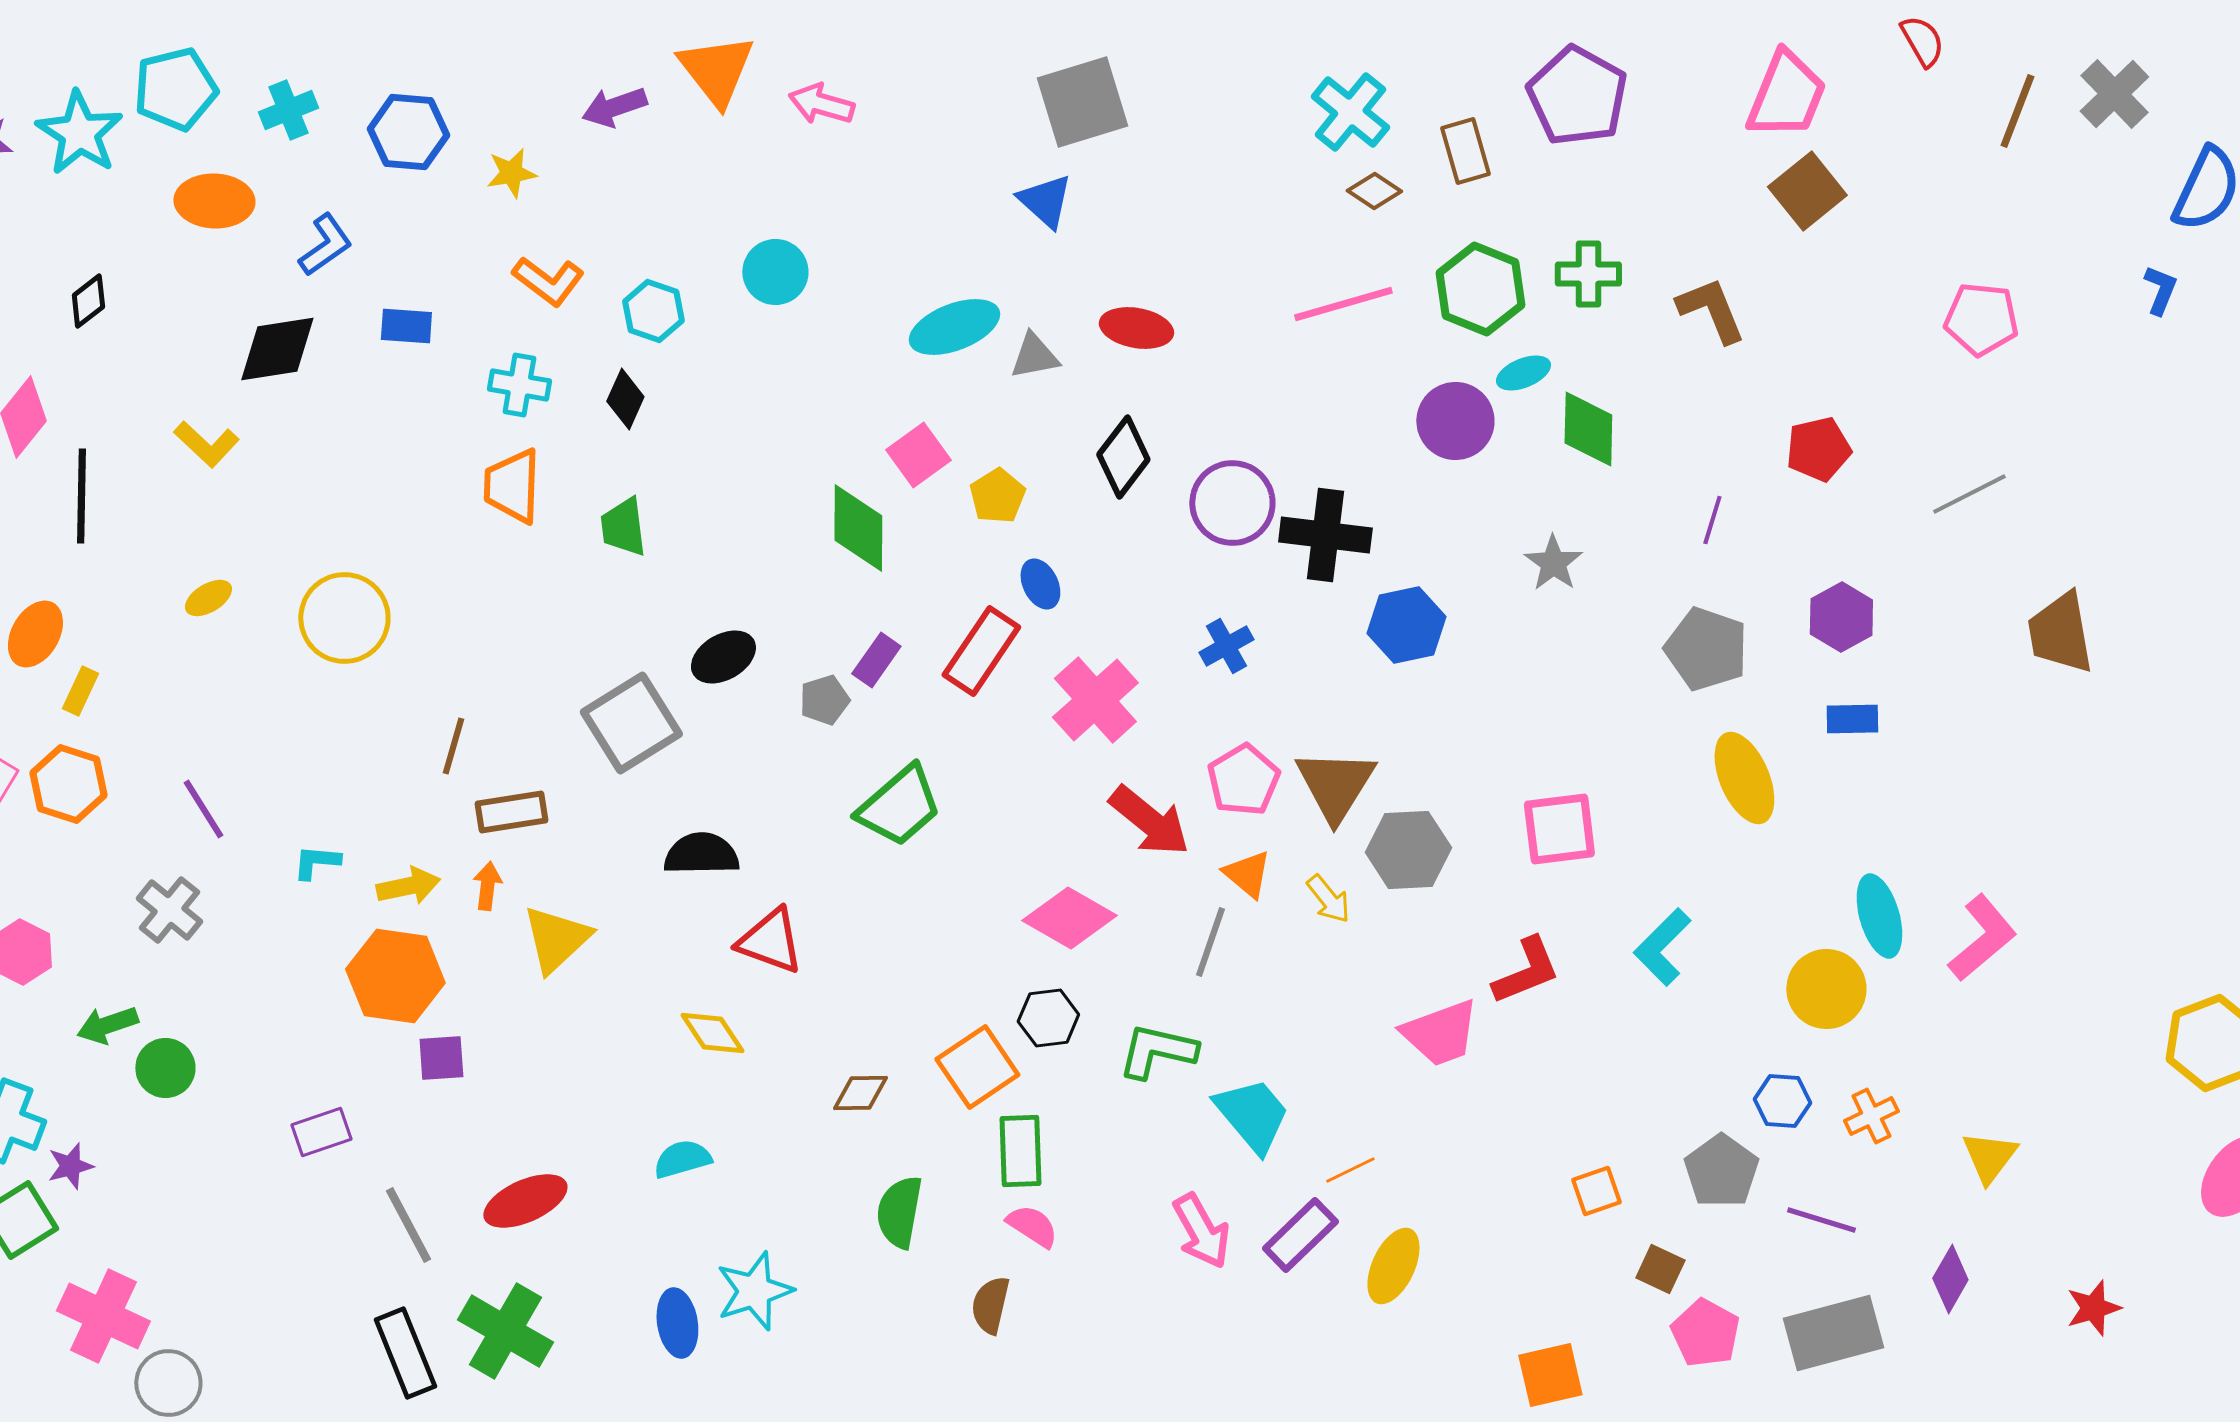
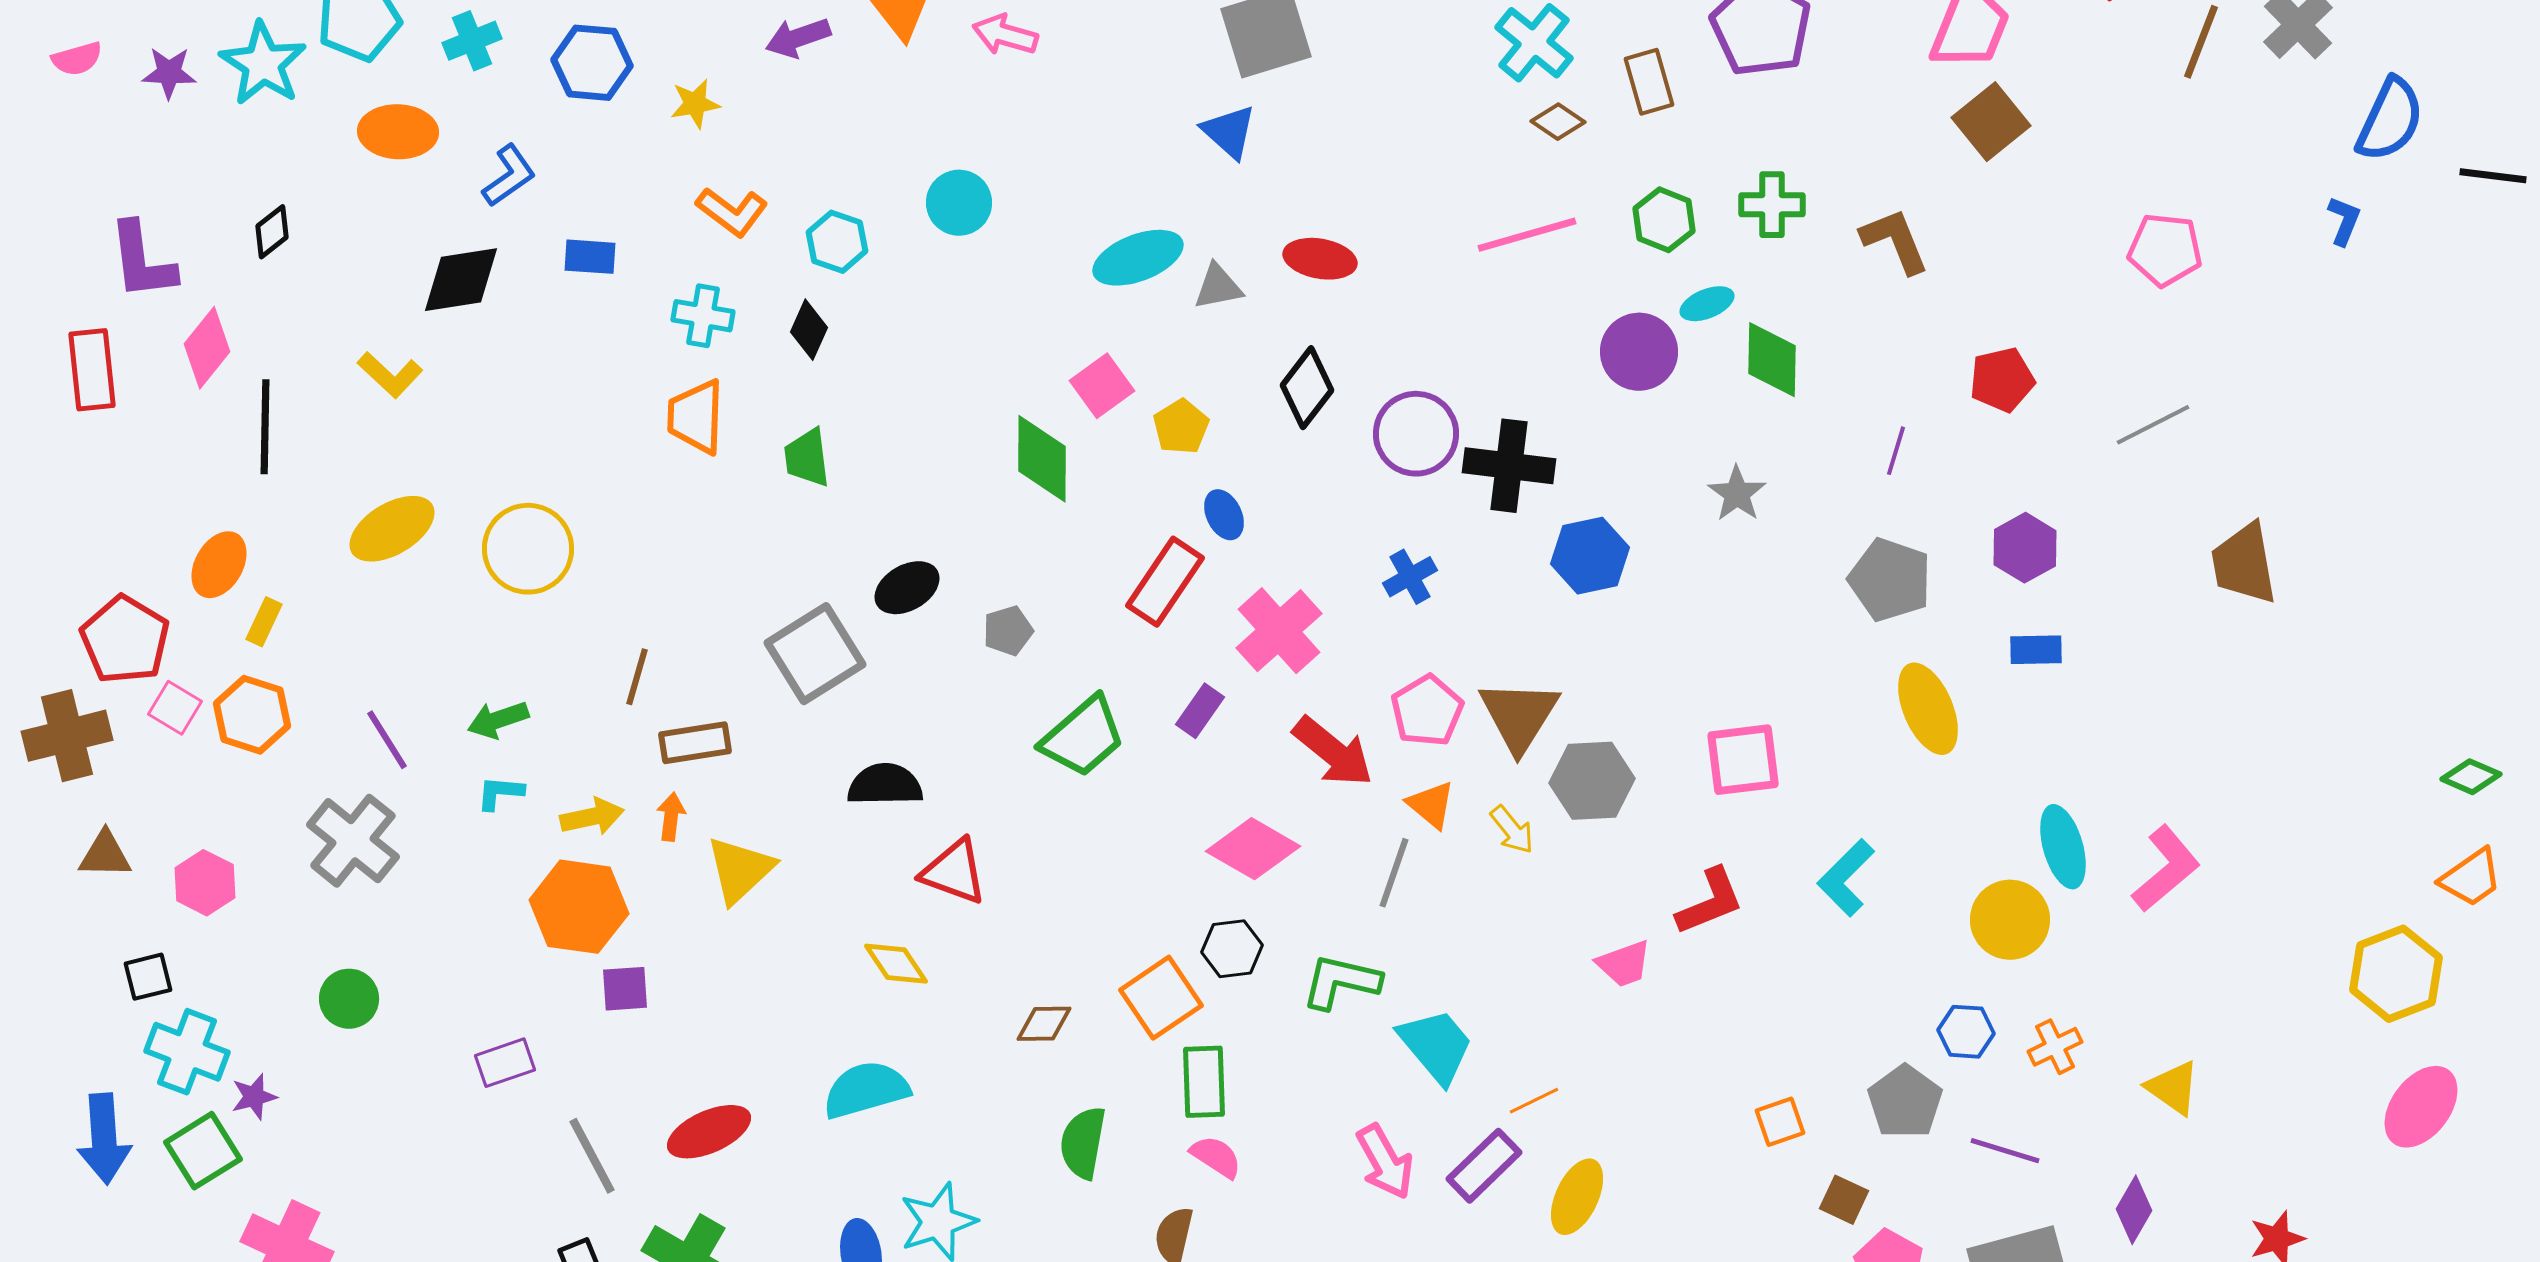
green hexagon: (1480, 289) -> (1664, 220), size x0.7
yellow ellipse: (208, 598) -> (392, 529), size x1.8
purple rectangle: (876, 660) -> (1200, 711), moved
gray cross: (169, 910) -> (353, 841), size x1.4
green arrow: (107, 1025) -> (498, 720), moved
pink trapezoid: (1440, 1033) -> (1624, 964), size x0.7
yellow triangle: (1989, 1157) -> (2173, 1088), turned -32
cyan semicircle: (682, 1159) -> (866, 1090), size x1.5

